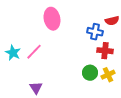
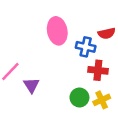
pink ellipse: (52, 19) -> (57, 31), moved
purple triangle: (36, 88) -> (31, 85), moved

